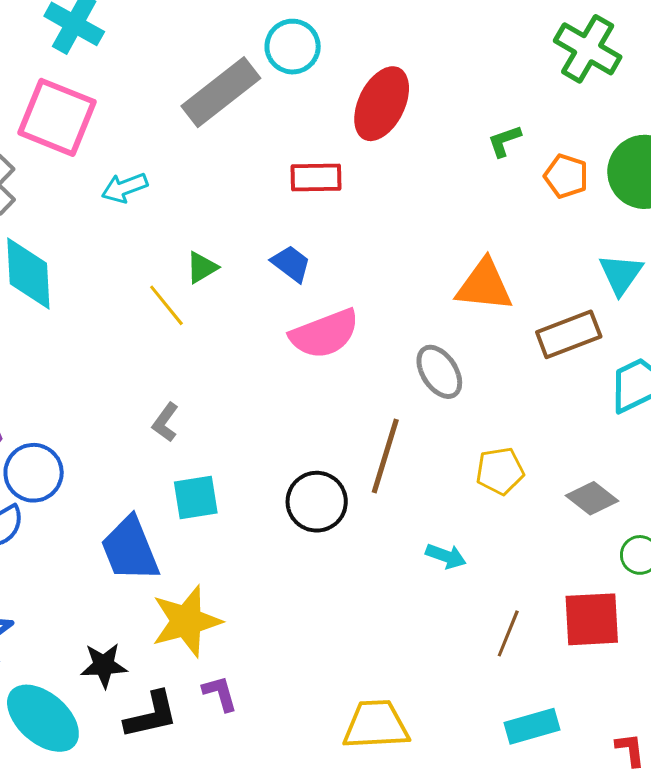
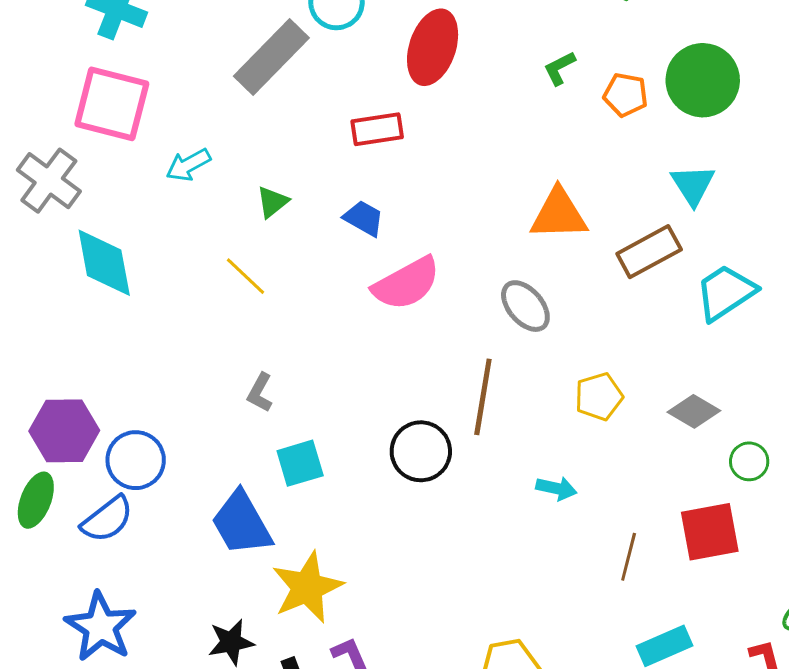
green triangle: (202, 267) -> (272, 202), moved

